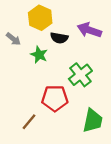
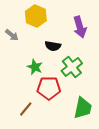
purple arrow: (89, 30) -> (80, 27), turned -125
black semicircle: (59, 38) -> (53, 46), moved
green star: (39, 55) -> (35, 67), moved

